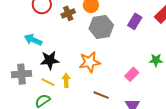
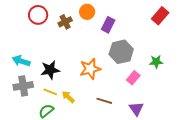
purple rectangle: (135, 21) -> (108, 25), moved
gray hexagon: (101, 27) -> (121, 52), moved
cyan arrow: (33, 40) -> (21, 61), moved
yellow arrow: (66, 80) -> (68, 97), moved, turned -40

